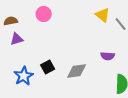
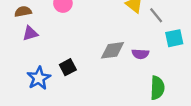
gray diamond: (77, 71) -> (113, 50), moved

